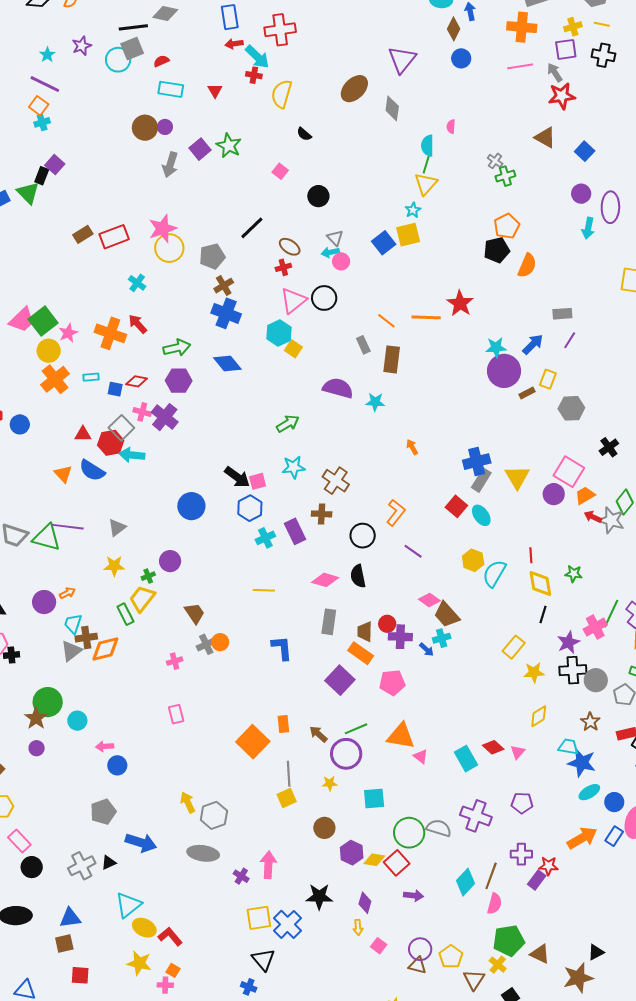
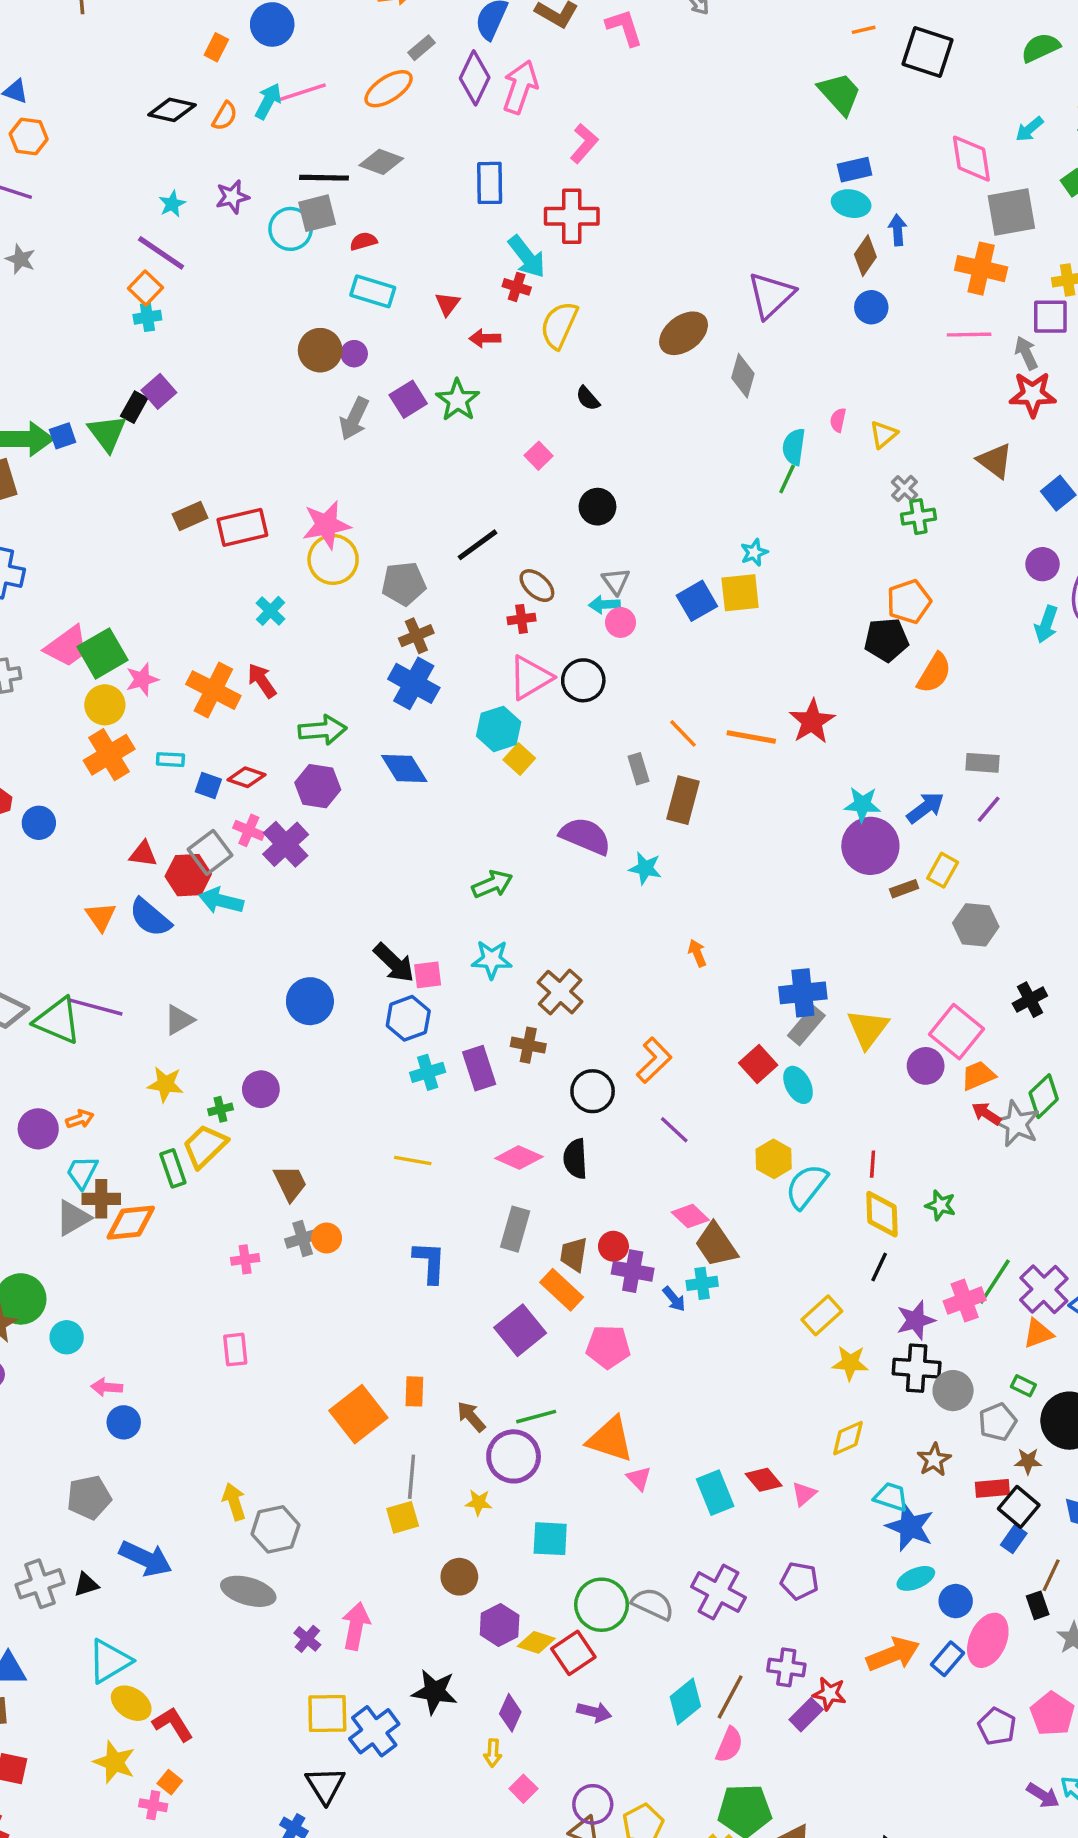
red arrow: (234, 44) -> (485, 338), moved
yellow triangle: (426, 184) -> (883, 434), moved, size x0.7

